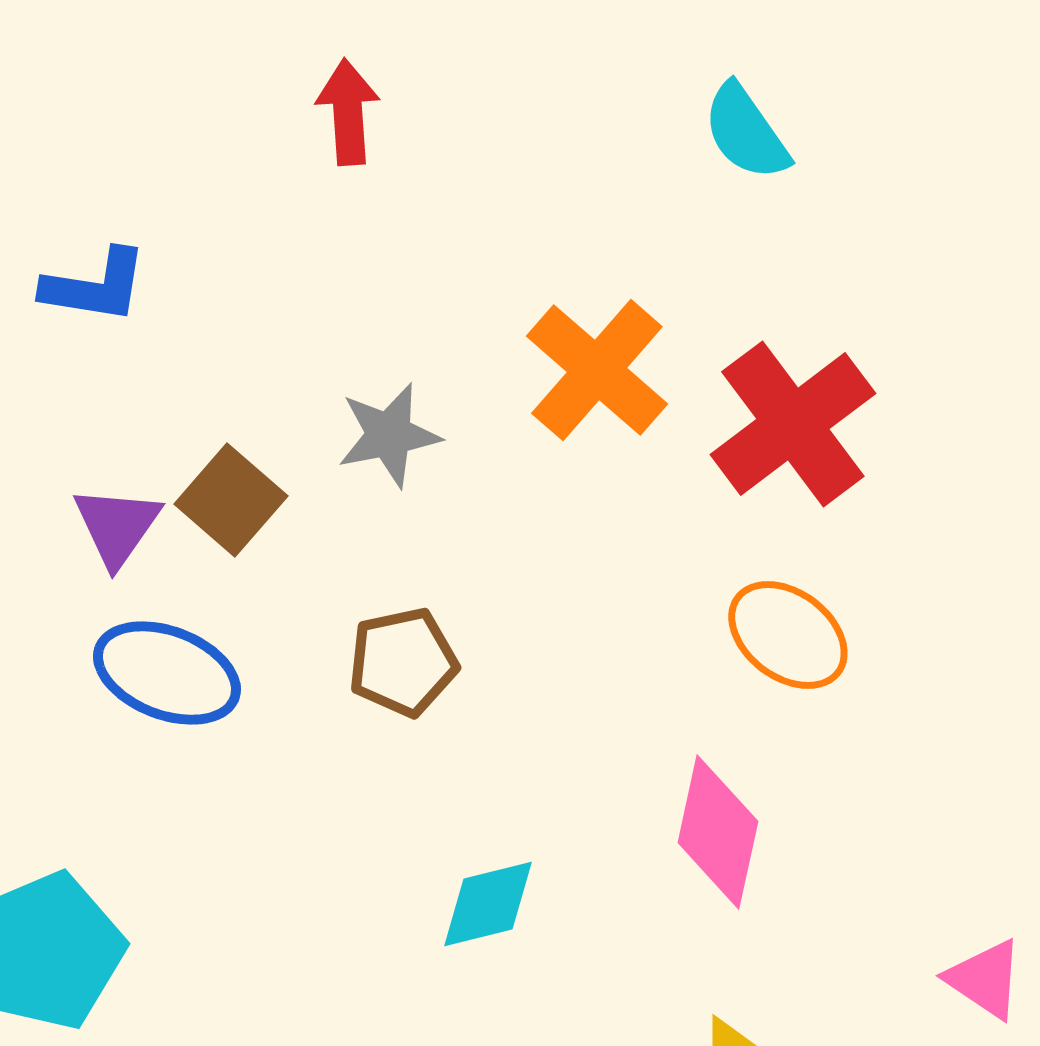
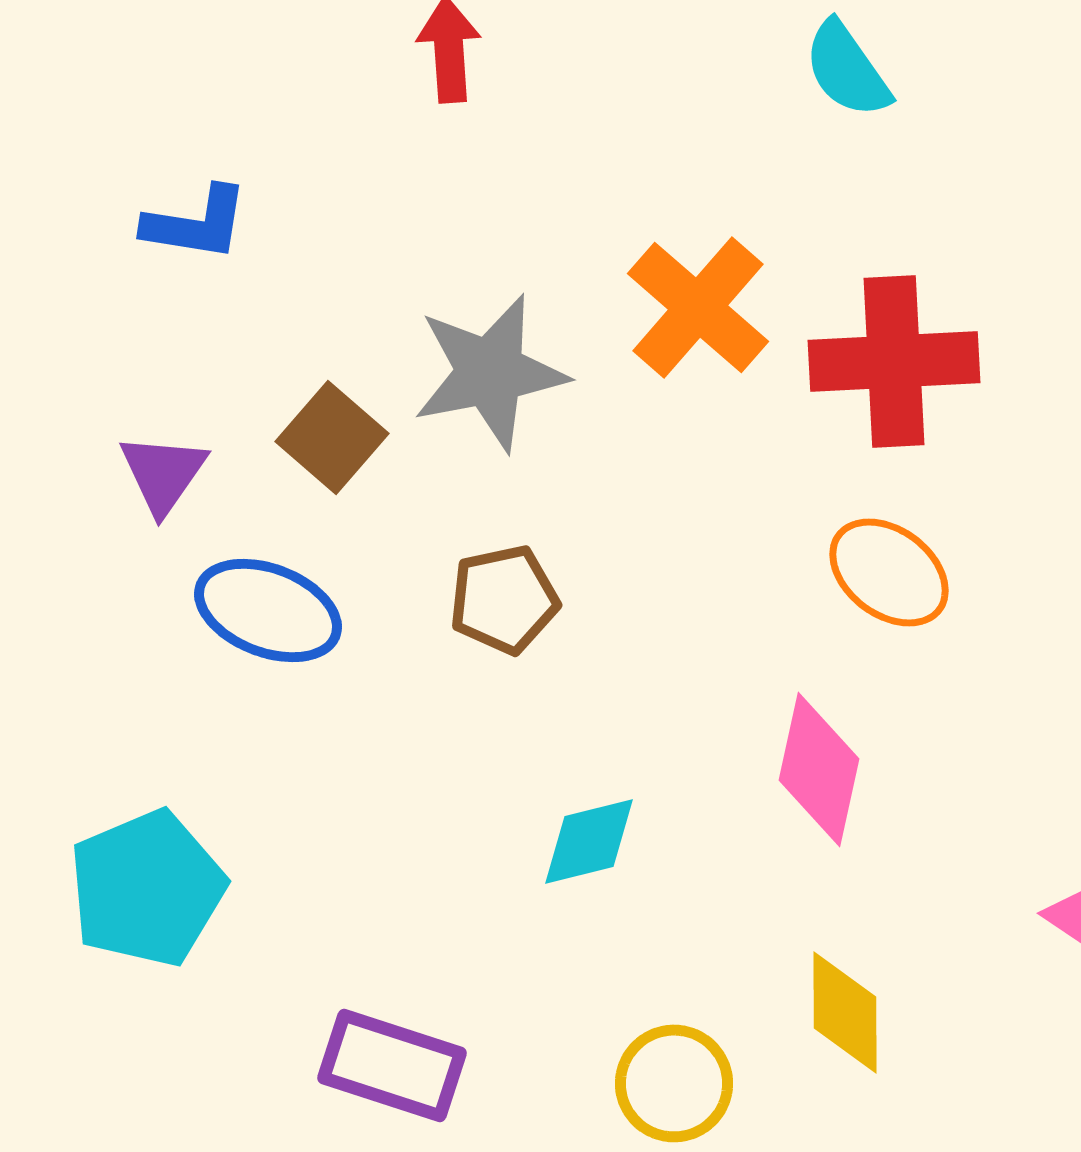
red cross: (793, 424) -> (894, 361), turned 34
gray star: (389, 435) -> (490, 372), size x1.5
purple triangle: (117, 526) -> (163, 473), moved

